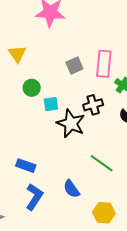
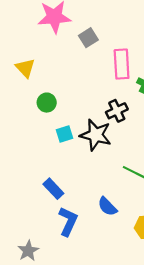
gray square: (74, 65) -> (88, 38), moved
cyan square: (51, 104) -> (65, 134), moved
blue rectangle: (26, 166) -> (53, 189), turned 36

